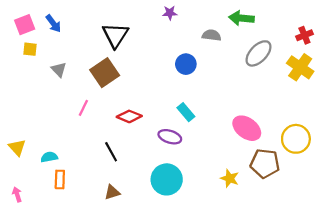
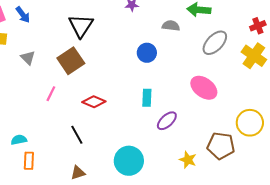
cyan rectangle: (186, 112) -> (147, 98), turned 42
pink ellipse: (247, 128) -> (204, 88), moved
purple ellipse: (170, 137) -> (167, 121), moved, turned -60

